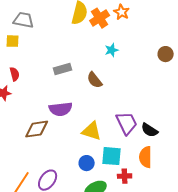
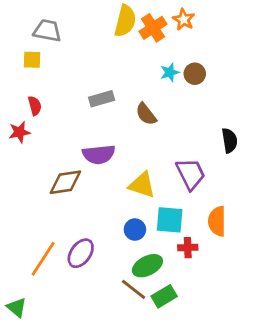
brown circle: (166, 54) -> (195, 74), moved
black semicircle: (150, 130) -> (230, 140), moved, turned -132

